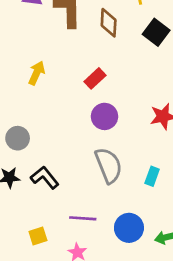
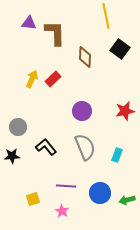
brown diamond: (109, 23) -> (85, 57), moved
red rectangle: (95, 78) -> (53, 79), moved
black L-shape: (45, 178) -> (46, 147), moved

